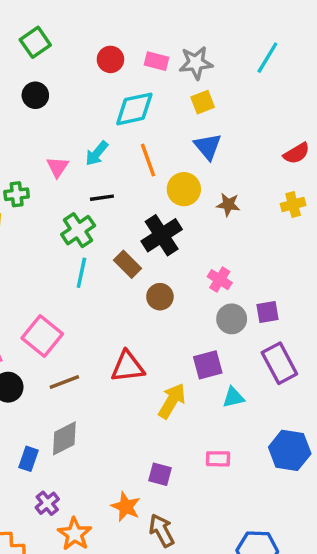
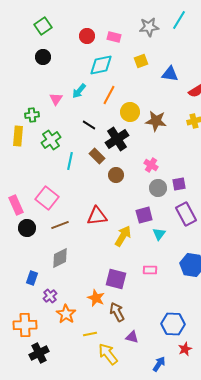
cyan line: (267, 58) -> (179, 20), moved
gray star: (196, 63) -> (149, 27), moved
blue triangle: (208, 146) -> (170, 74), moved, turned -42
orange line: (148, 160) -> (109, 95), turned 48
black line: (102, 198) -> (89, 125), moved, turned 40
brown star: (228, 205) -> (156, 121), size x1.5
green cross: (78, 230) -> (51, 140), moved
cyan triangle: (233, 397) -> (159, 234), turned -40
blue rectangle: (29, 459) -> (32, 278), moved
purple square: (160, 474) -> (116, 279), size x1.5

